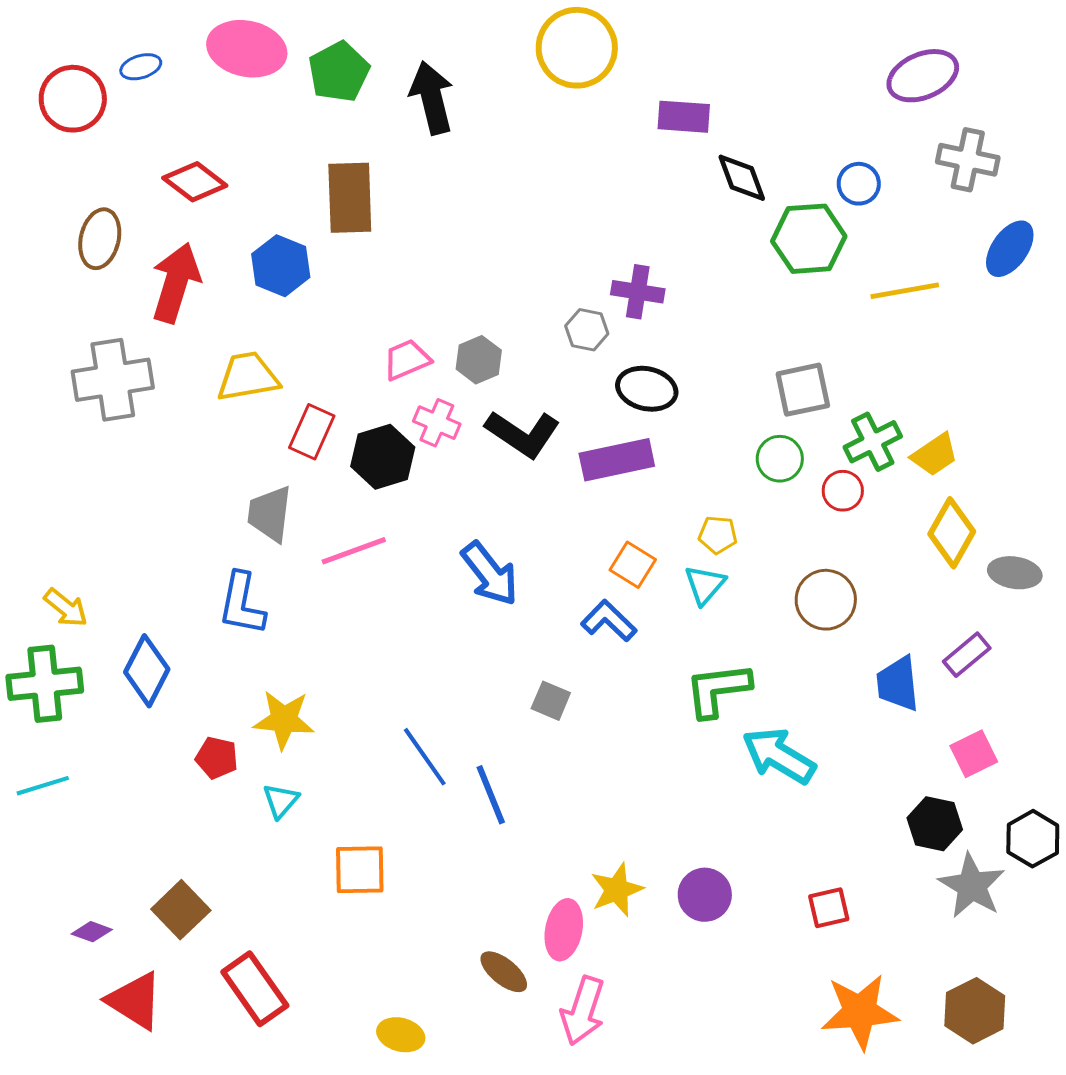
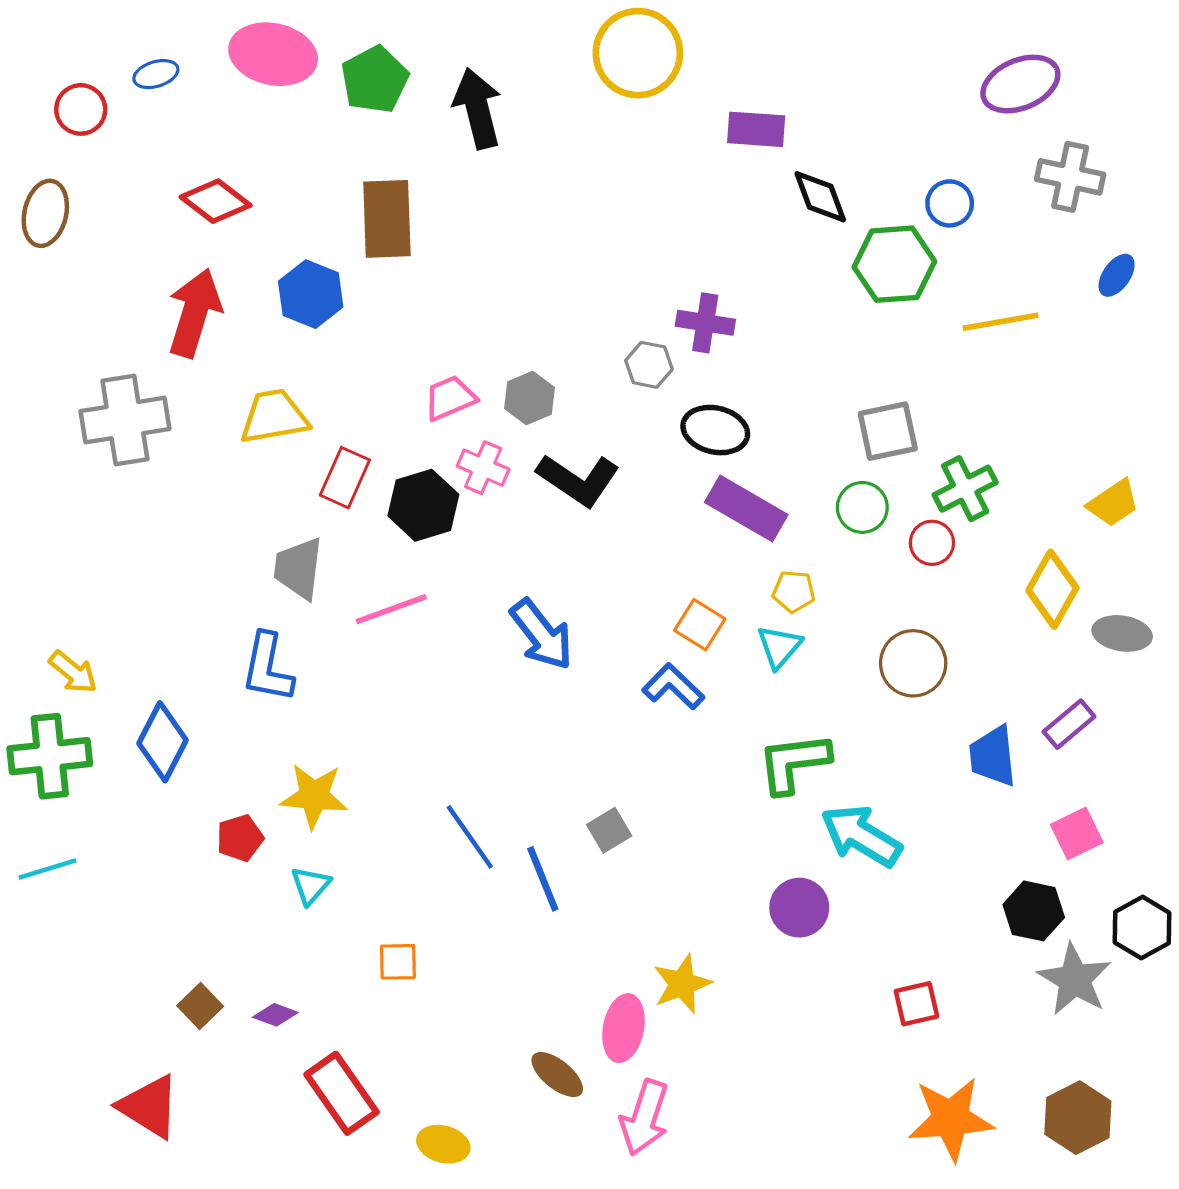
red circle: (73, 99) -> (81, 109), size x0.7
brown ellipse: (100, 239) -> (45, 213), moved
blue ellipse: (1010, 249) -> (1117, 275), size x0.7
yellow trapezoid: (935, 455) -> (1113, 503), moved
purple rectangle: (617, 460) -> (746, 509), moved, turned 42
gray square: (551, 701) -> (609, 830), moved, turned 36
red pentagon: (217, 758) -> (240, 838), turned -30
orange square: (360, 870) -> (398, 962), size x0.7
purple circle: (705, 895) -> (799, 908), moved
brown square: (181, 910) -> (200, 1006), size x0.7
purple diamond: (92, 932) -> (275, 1015), moved
red rectangle: (255, 989) -> (342, 1093), moved

